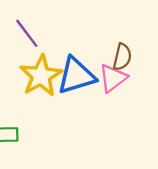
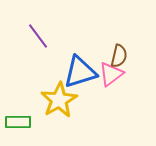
yellow star: (41, 76) -> (59, 100), moved

